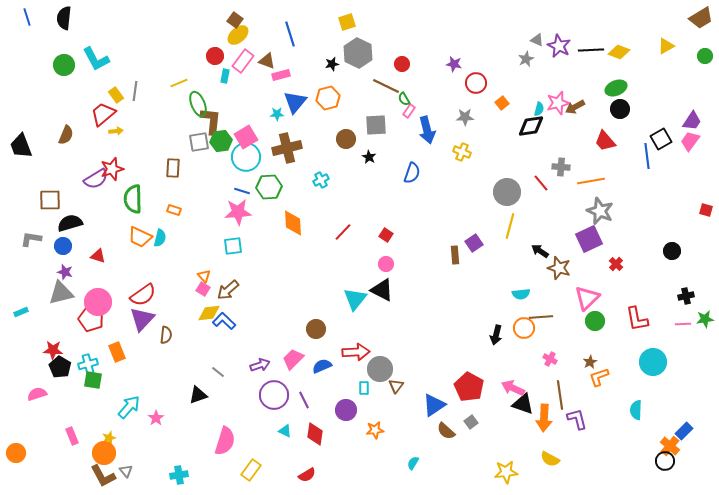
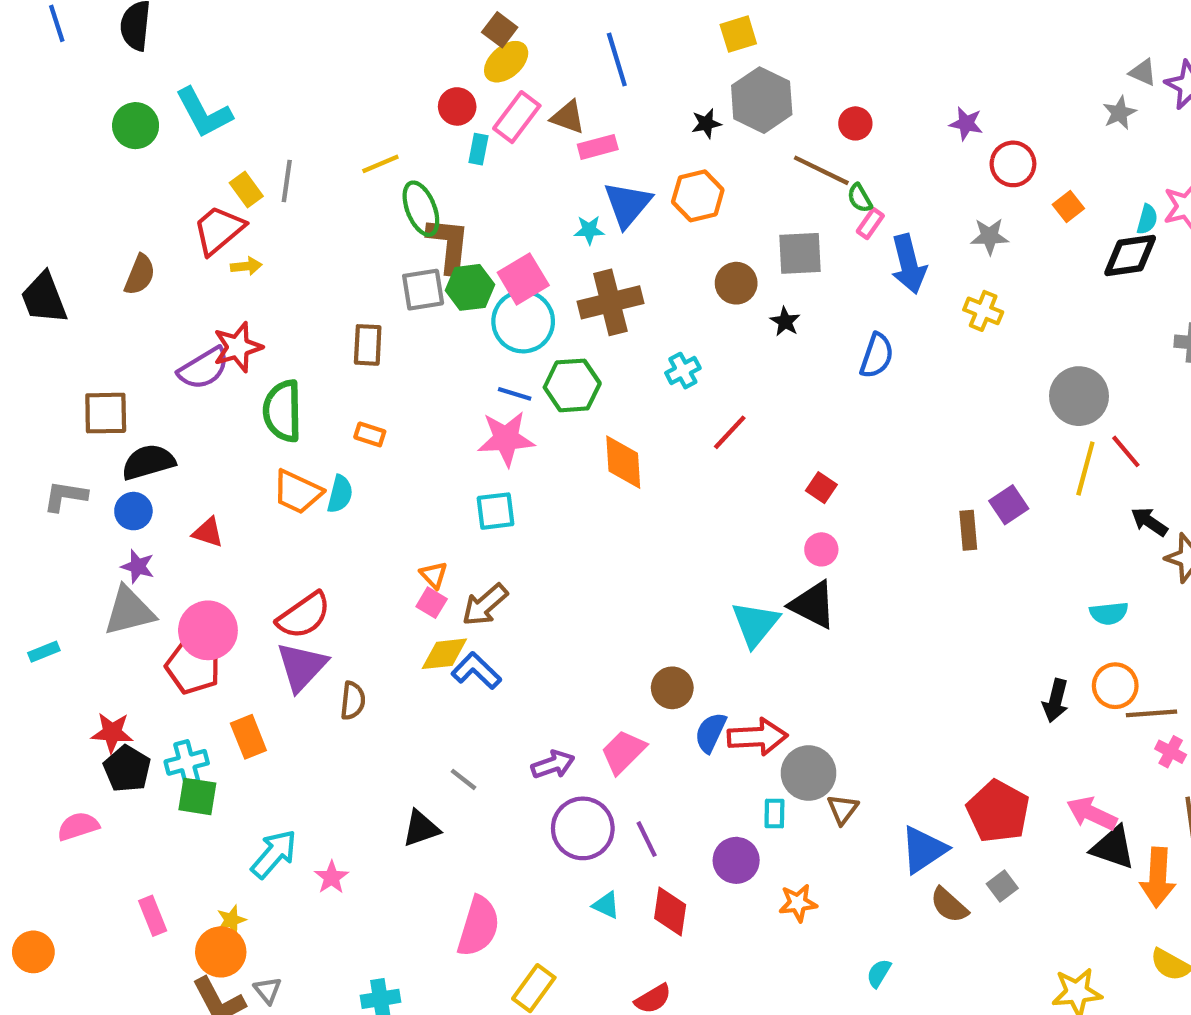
red line: (541, 183) -> (1126, 451), moved
red line: (343, 232) -> (730, 432), moved
brown line: (541, 317) -> (1151, 713), moved
blue semicircle: (322, 366) -> (711, 733), moved, turned -42

